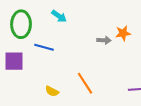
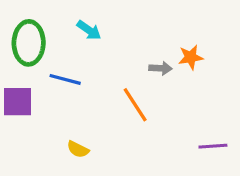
orange line: (85, 83) -> (135, 105), moved

